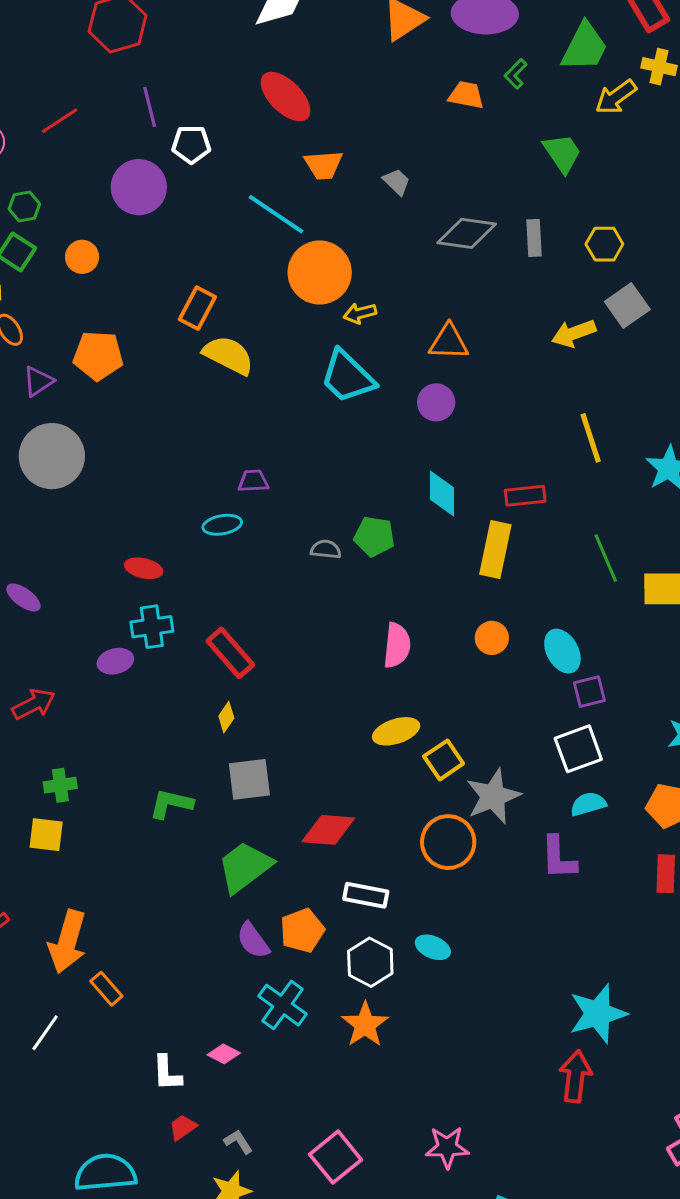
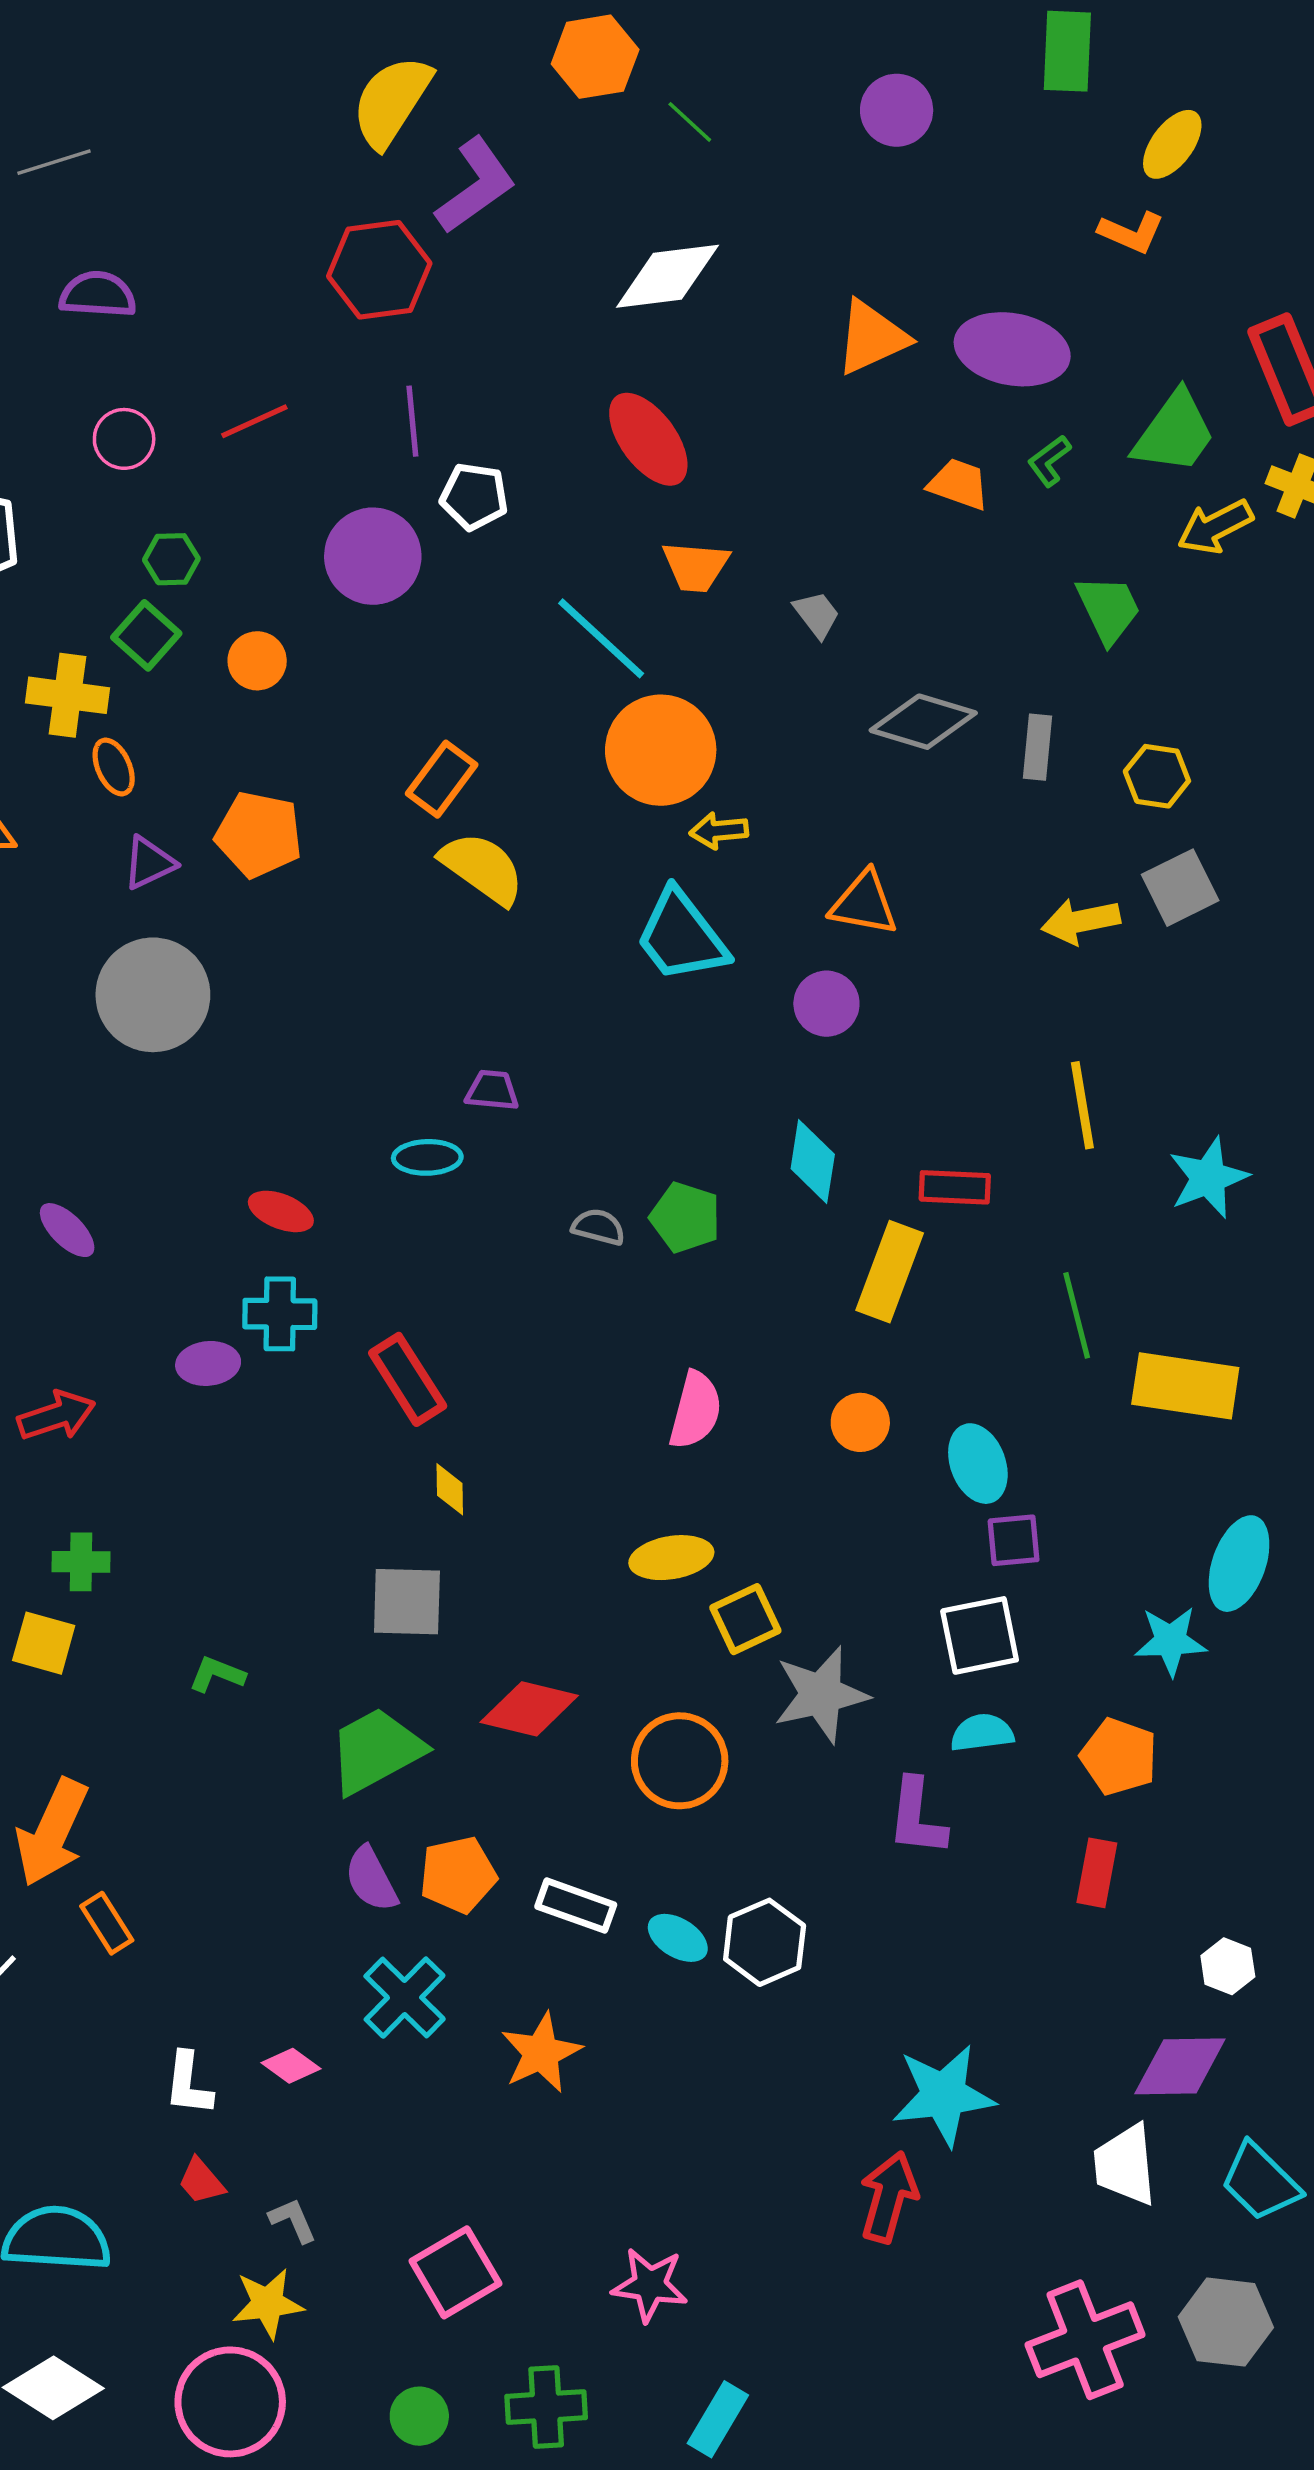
yellow diamond: (226, 717) -> (450, 1489), moved, turned -44
green L-shape: (171, 804) -> (217, 1674), moved, size x0.7
orange circle: (448, 842) -> (680, 1761), moved
white rectangle: (366, 895) -> (576, 1906), moved
white hexagon: (370, 962) -> (765, 1942), moved
red trapezoid: (183, 1127) -> (201, 2181), turned -104

